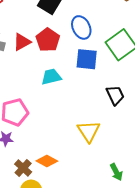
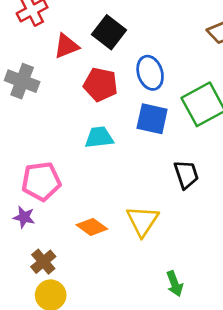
red pentagon: (48, 40) -> (100, 85), turned -30
red triangle: (22, 42) -> (66, 46), moved
orange diamond: (47, 161) -> (92, 227), moved

